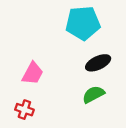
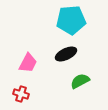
black ellipse: (98, 63) -> (66, 54), moved

